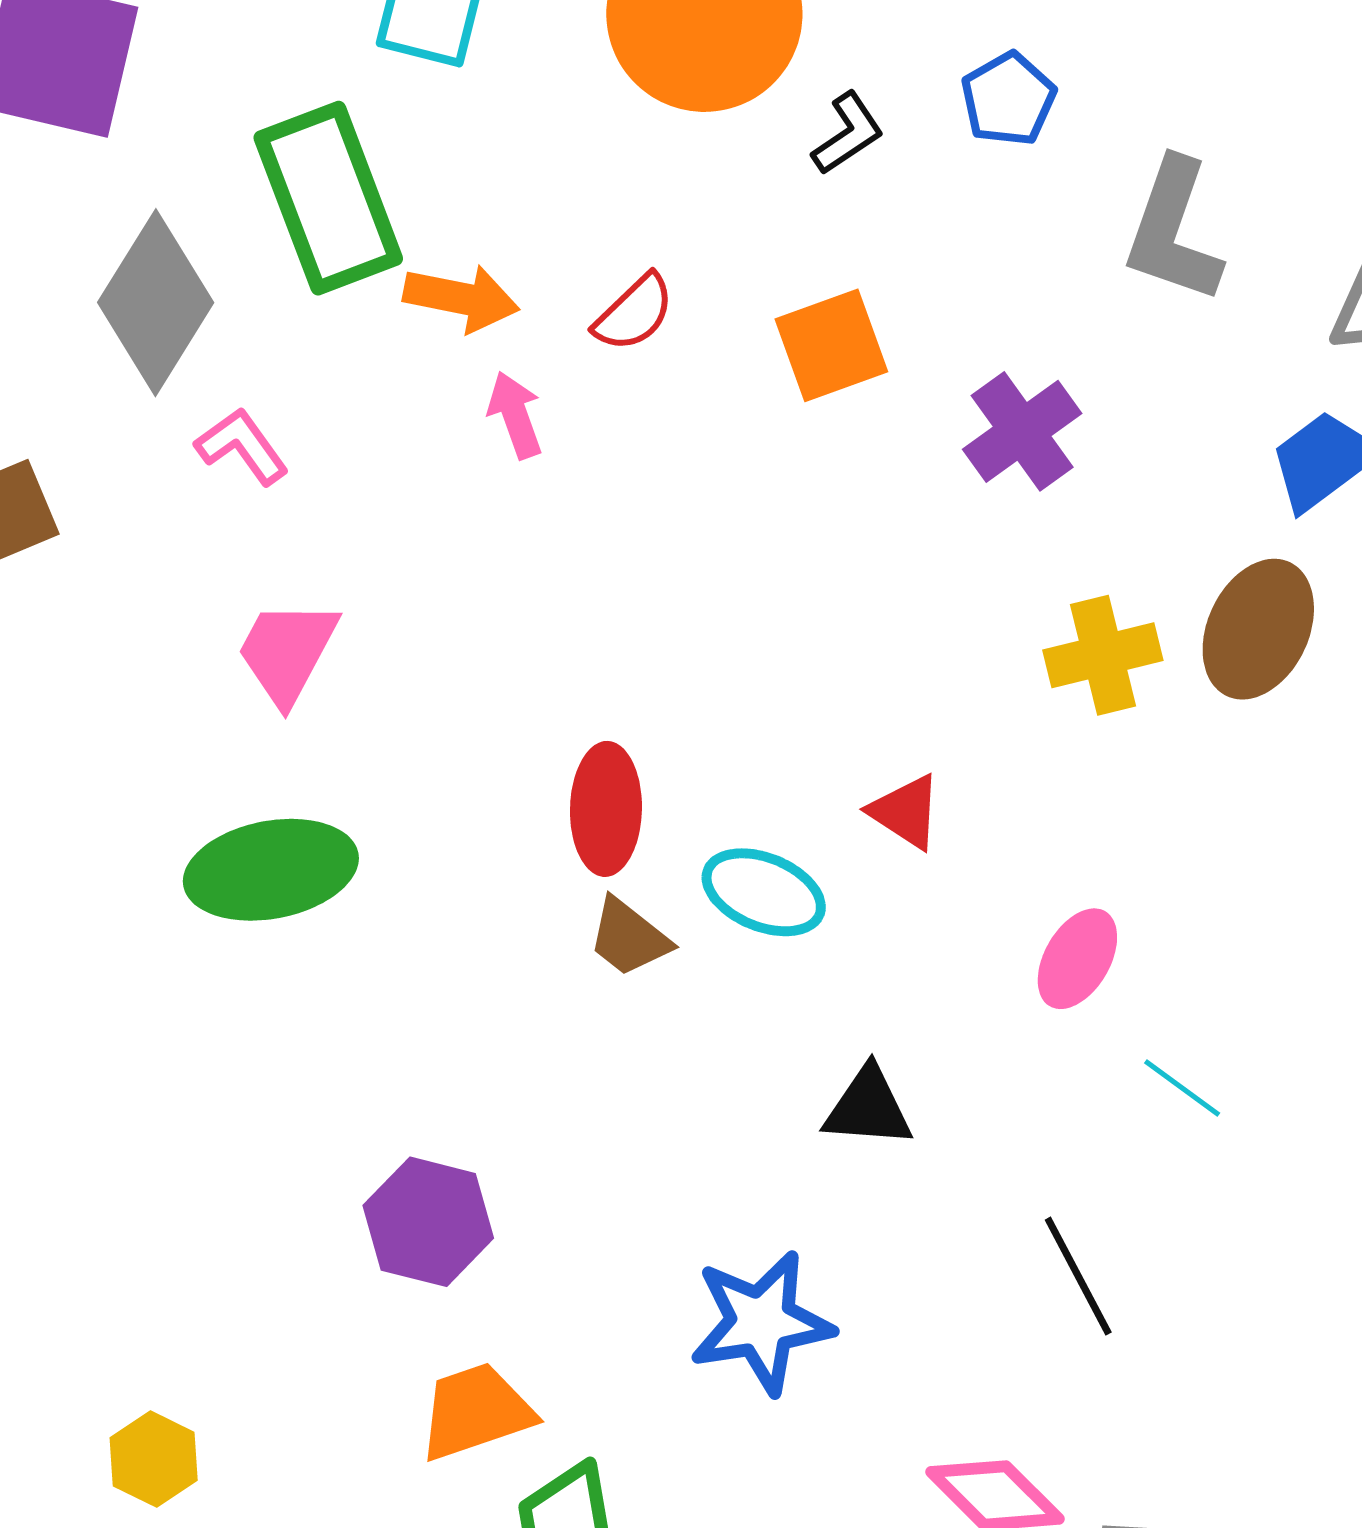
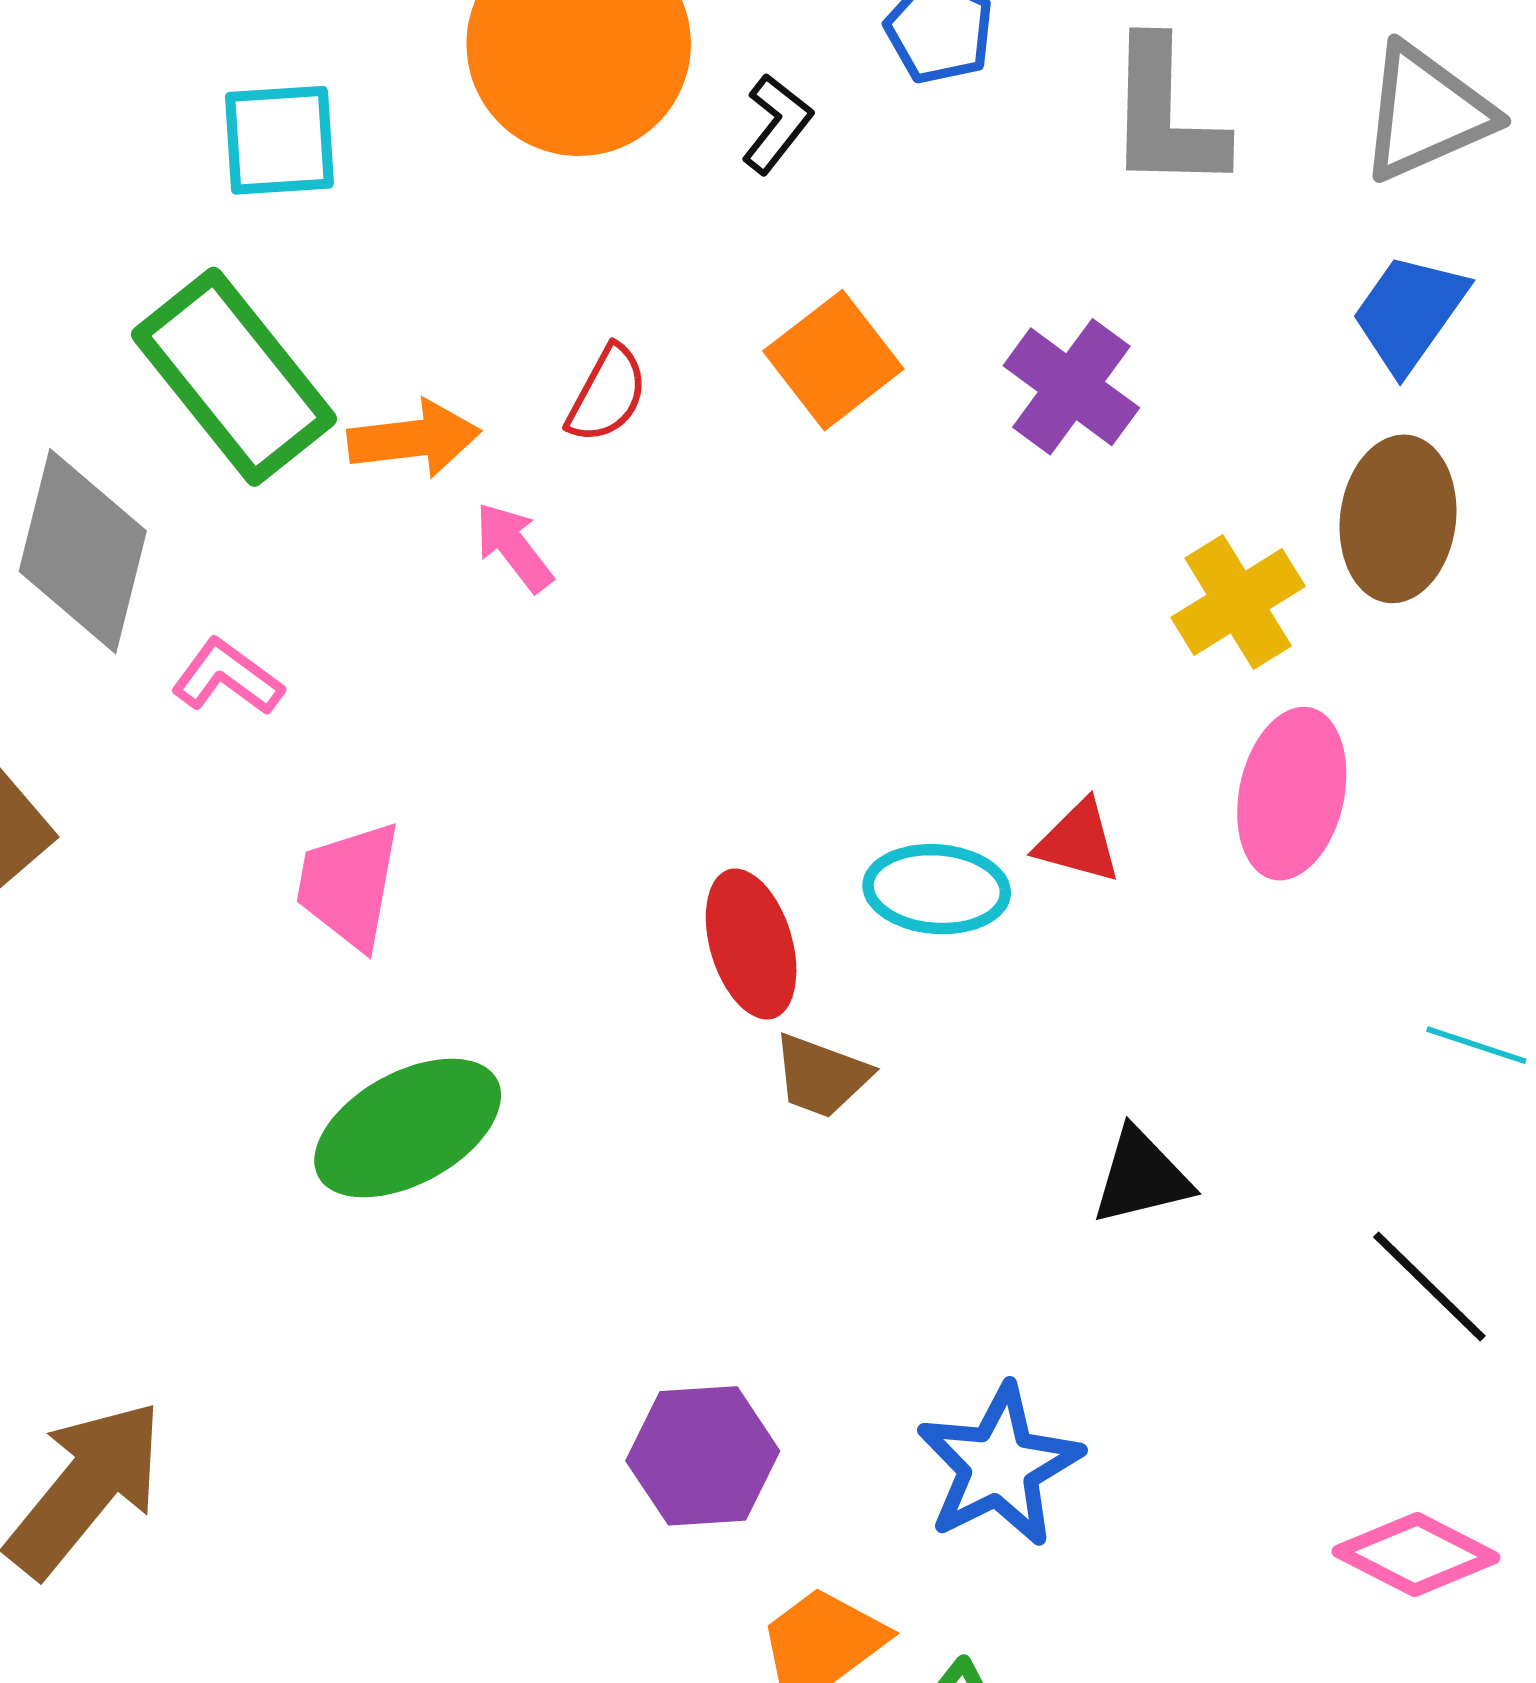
cyan ellipse: (764, 892) -> (937, 889), moved
pink ellipse: (1077, 959) -> (1292, 794), moved, size x1.4
blue star: (761, 1322) -> (999, 1466), moved

